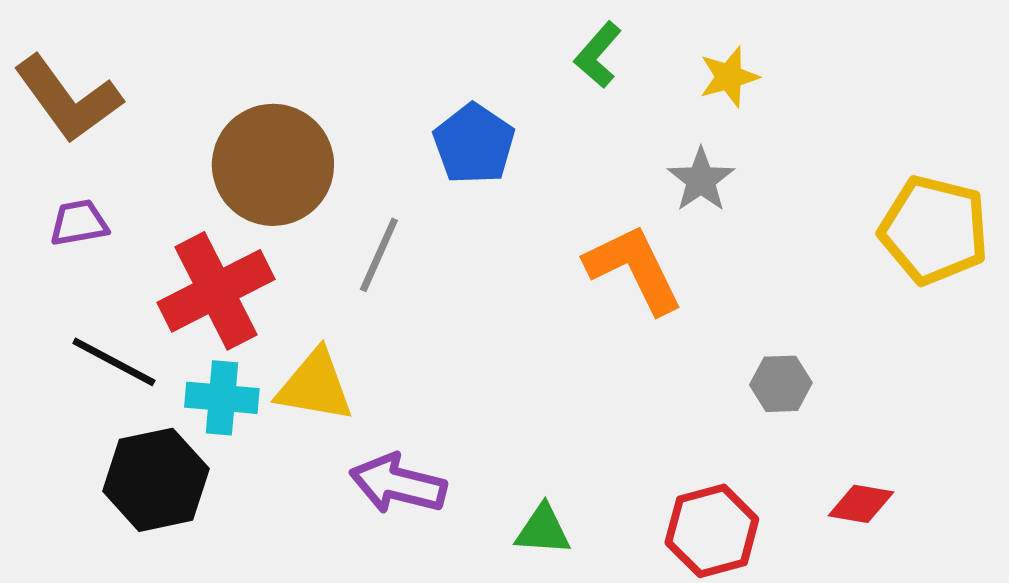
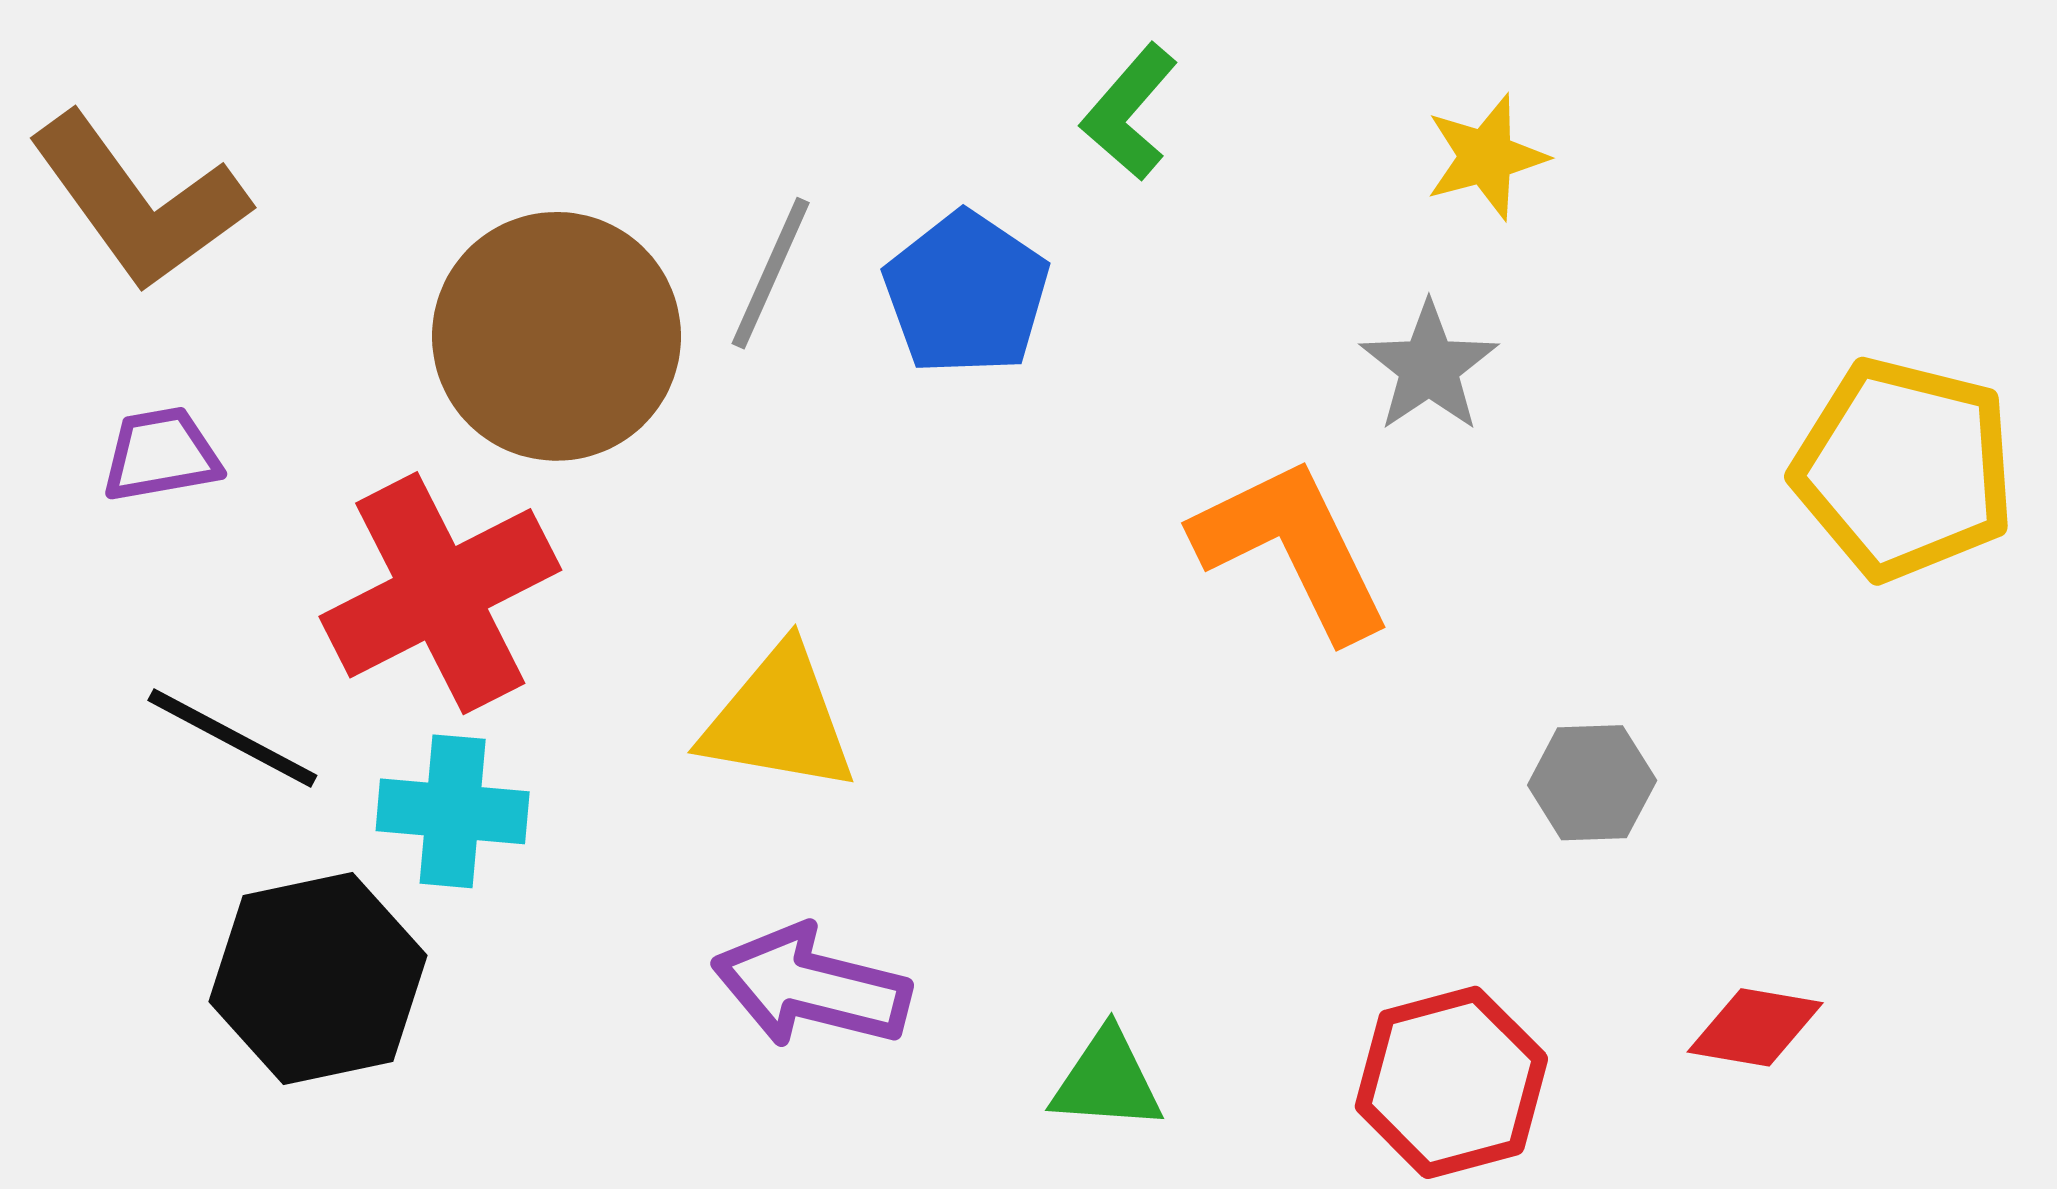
green L-shape: (598, 55) -> (1129, 112), moved
gray line: (379, 255) -> (771, 273), moved
yellow triangle: (315, 386) -> (779, 720), moved

